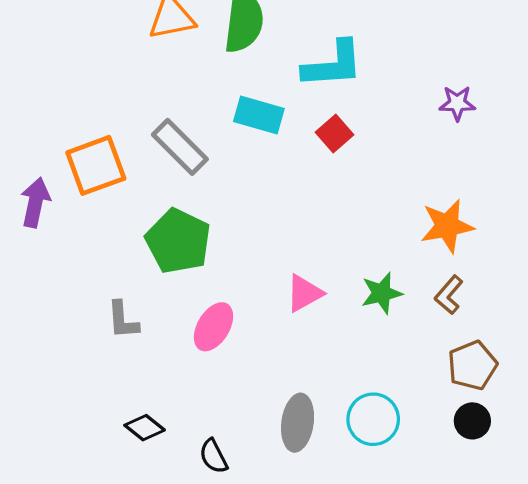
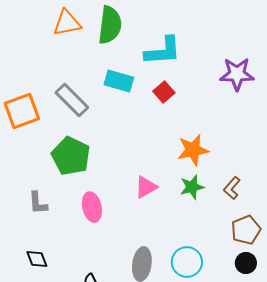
purple star: (457, 103) -> (237, 74), size x1.6
orange star: (447, 226) -> (193, 150), moved
pink ellipse: (213, 327) -> (92, 207), turned -44
black diamond: (145, 428) -> (37, 259), moved, turned 30

